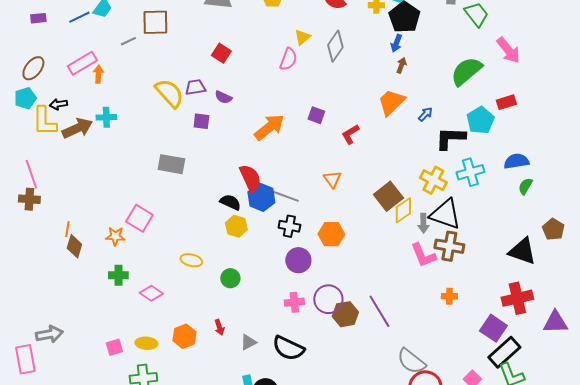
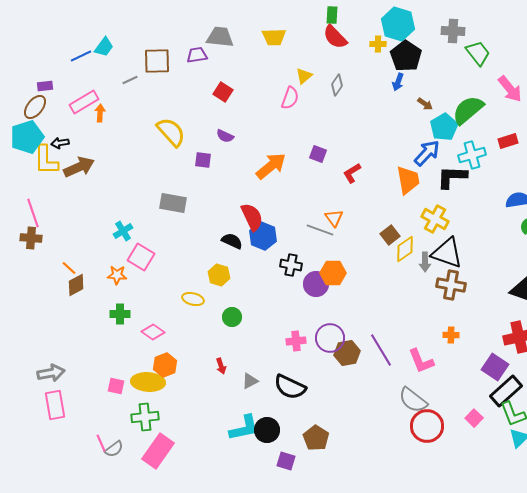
purple rectangle: (38, 18) -> (45, 86), moved
gray diamond: (335, 46) -> (337, 85), size x0.7
brown arrow: (401, 65) -> (425, 104), moved, turned 105
purple trapezoid: (195, 87) -> (197, 55), moved
cyan pentagon: (25, 98) -> (27, 137), size x1.5
orange trapezoid: (391, 102) -> (408, 180), moved, turned 124
blue arrow: (425, 114) -> (427, 153), size x1.8
cyan cross: (106, 117) -> (123, 231), moved, turned -30
cyan pentagon: (480, 120) -> (444, 127), moved
cyan cross: (470, 172) -> (472, 155), moved
gray line: (285, 196) -> (320, 230), moved
brown square: (388, 196) -> (390, 235), size x0.7
yellow hexagon: (236, 226) -> (219, 275), moved
orange line: (67, 229) -> (69, 268), turned -56
brown diamond: (74, 246) -> (76, 285), turned 45
pink L-shape: (423, 255) -> (421, 361), moved
purple circle: (298, 260) -> (316, 284), moved
orange hexagon: (184, 336) -> (165, 365), moved
yellow ellipse: (146, 343) -> (148, 382), size x1.5
pink square: (114, 347) -> (116, 386), turned 30
pink rectangle: (25, 359) -> (55, 405), moved

